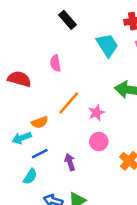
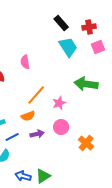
black rectangle: (67, 20) -> (61, 23), moved
orange semicircle: (40, 122) -> (28, 116), moved
purple arrow: (70, 162) -> (37, 134), moved, turned 96

